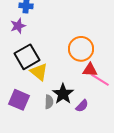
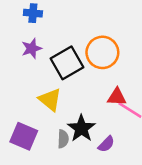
purple star: (18, 26) -> (32, 48), moved
orange circle: (81, 49) -> (102, 52), moved
black square: (27, 57) -> (67, 63), moved

